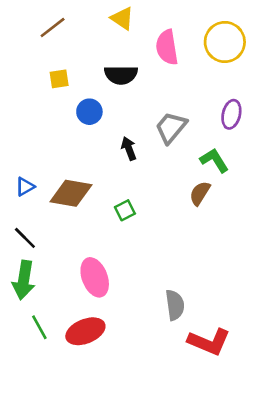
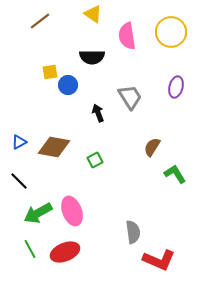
yellow square: (59, 79) -> (50, 72), moved
gray trapezoid: (171, 127) -> (130, 97), turned 108
green L-shape: (214, 160) -> (175, 174), moved
green arrow: (24, 280) -> (38, 213), moved, turned 52

